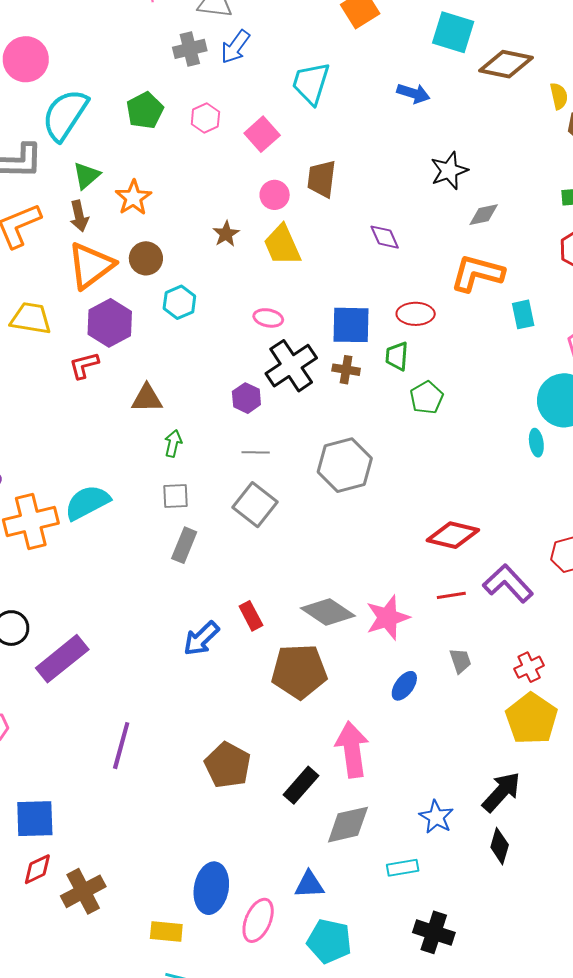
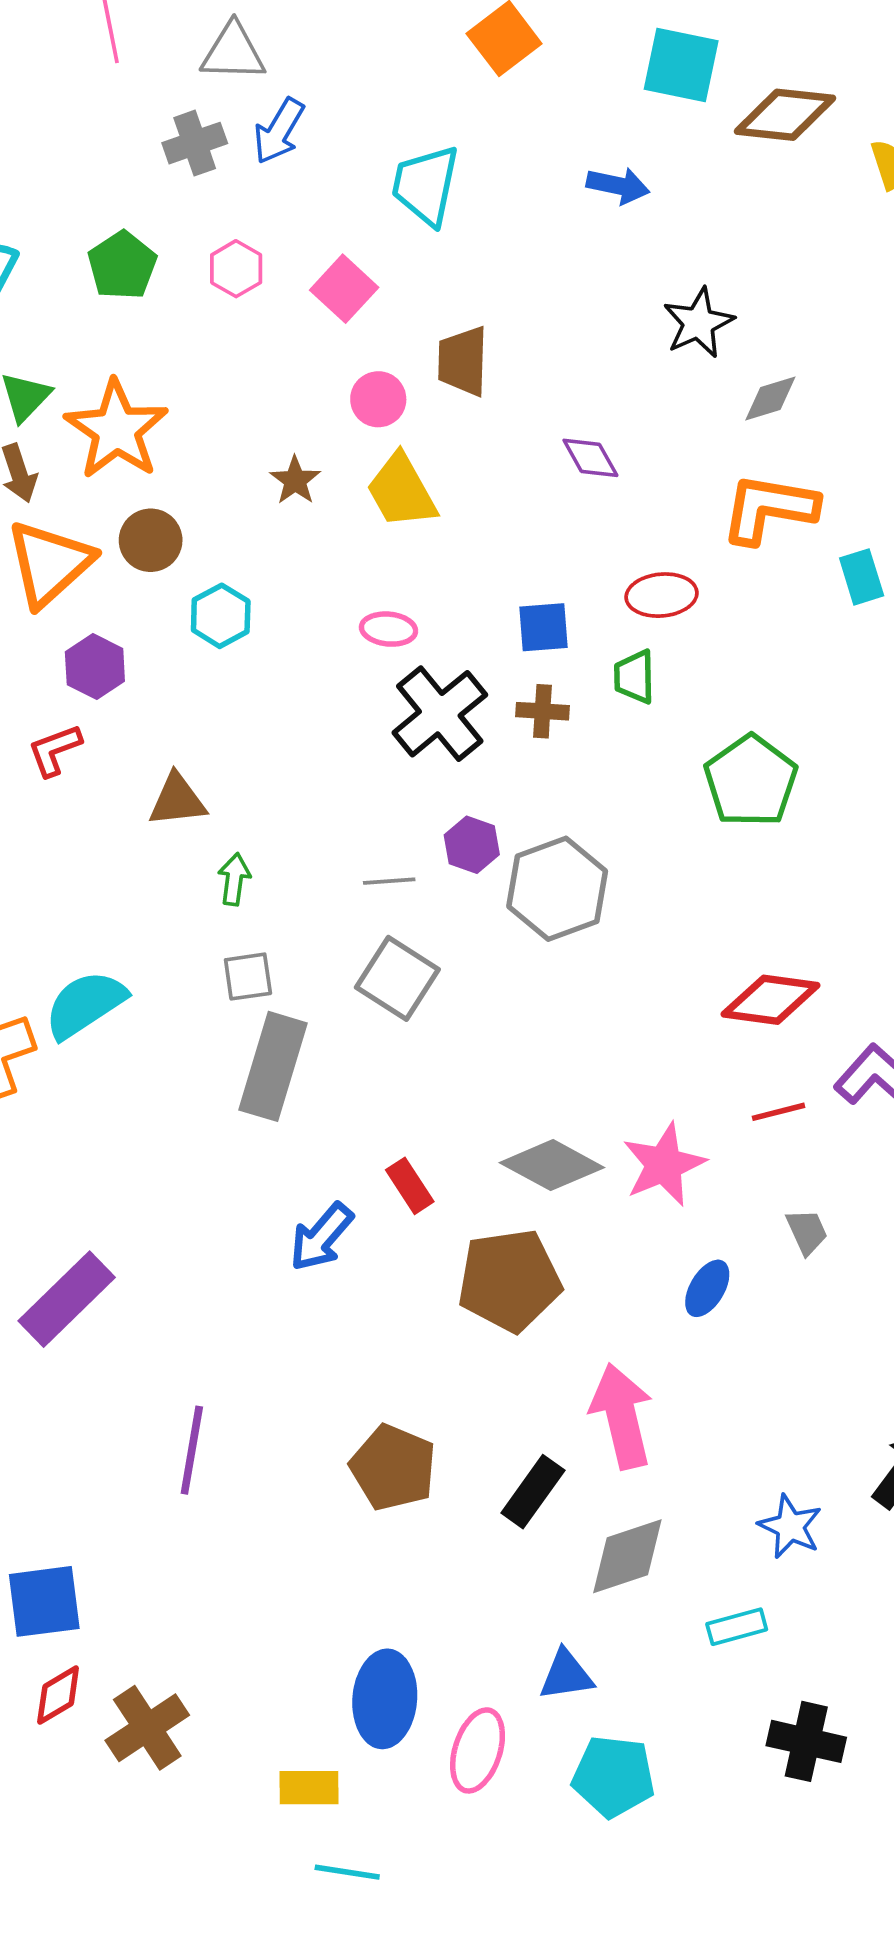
orange star: (133, 198) -> (116, 430), size x1.5
purple hexagon: (110, 323) -> (95, 667), size x0.7
blue square: (351, 325) -> (544, 627), size x0.7
purple hexagon: (246, 398) -> (472, 845), moved
green pentagon: (427, 398) -> (751, 781), moved, size x1.5
gray rectangle: (184, 545) -> (273, 1066), size x1.6

